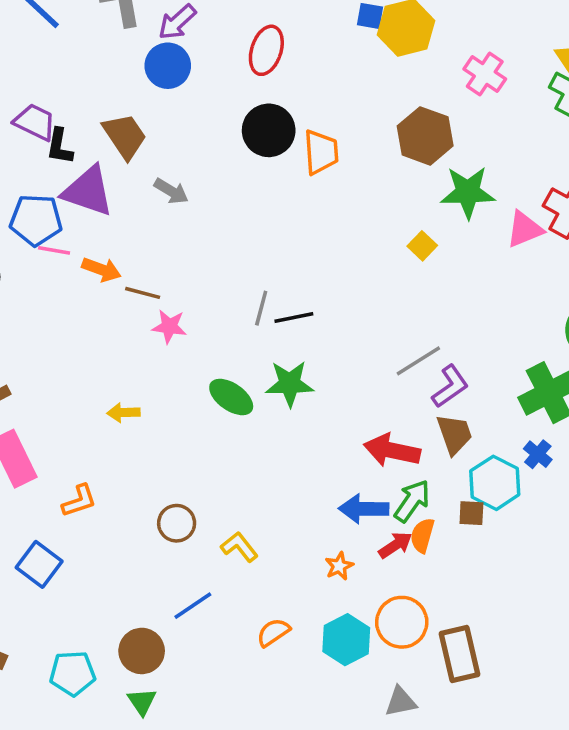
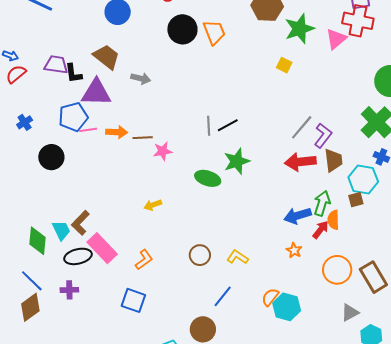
brown trapezoid: (454, 434) -> (333, 160), turned 30
red arrow: (392, 450) -> (300, 162), moved
cyan hexagon: (346, 640) -> (287, 307), moved

